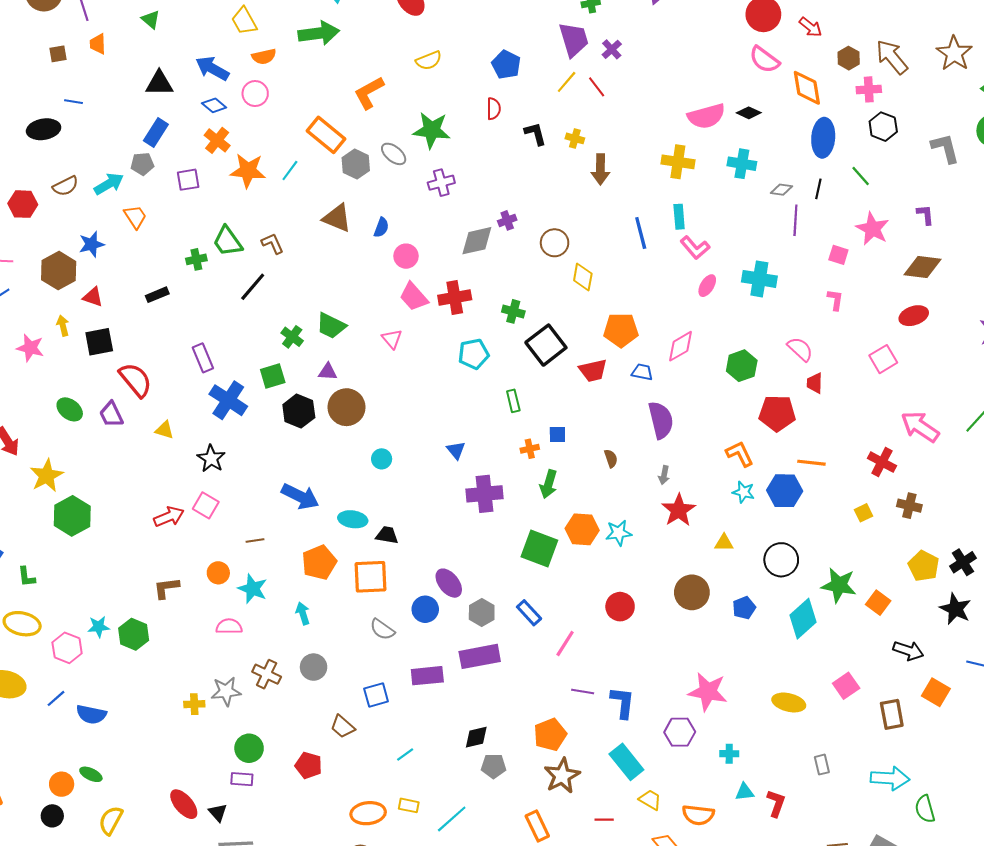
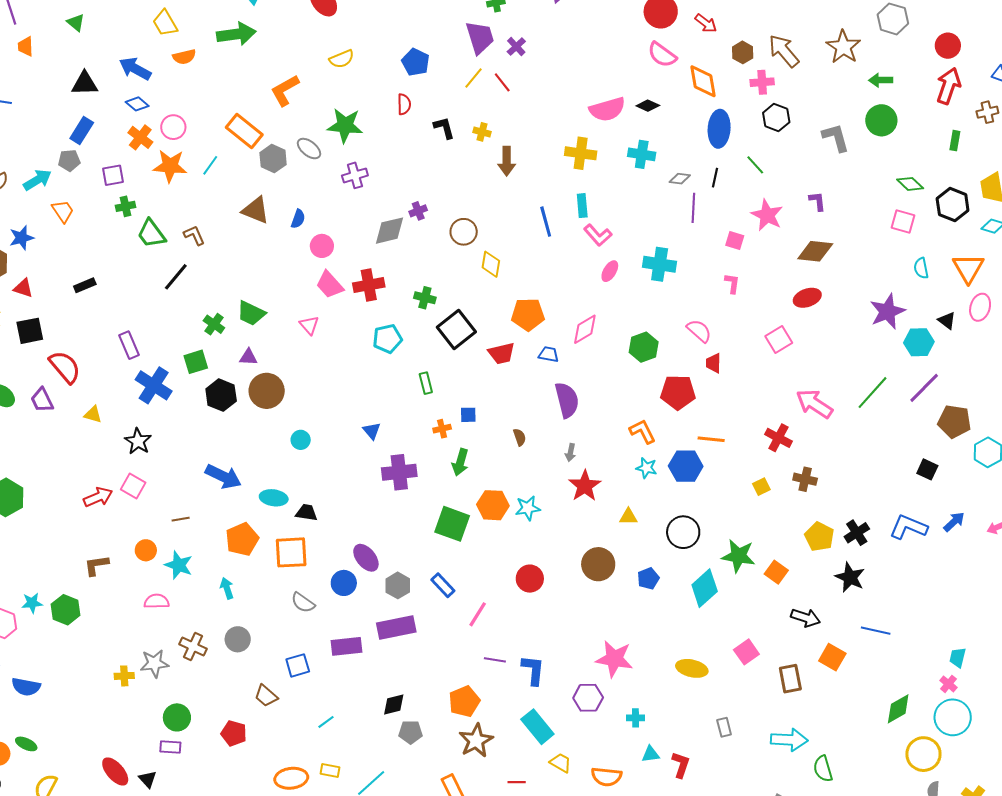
pink circle: (255, 94) -> (173, 127), moved
green cross: (196, 259) -> (126, 206), moved

